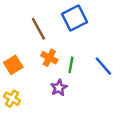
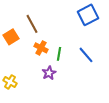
blue square: (75, 18) -> (88, 15), moved
orange square: (13, 65) -> (11, 37), moved

